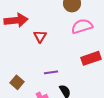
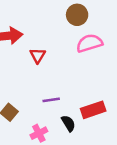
red rectangle: (91, 58) -> (93, 110), moved

